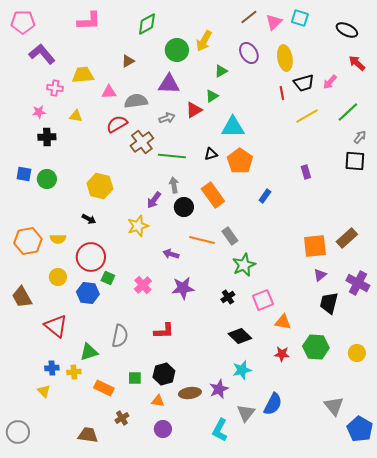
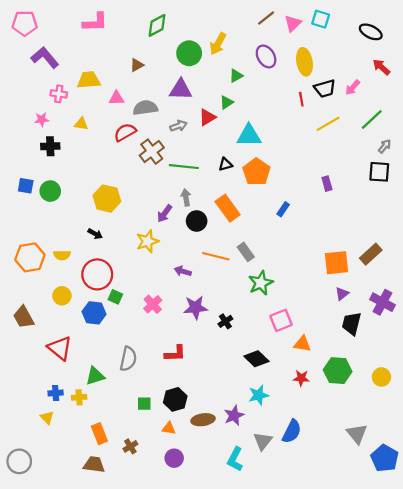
black cross: (228, 297) -> (225, 321), moved
orange rectangle: (104, 388) -> (99, 434), moved, turned 42

